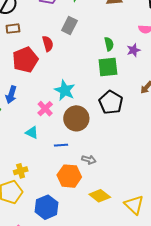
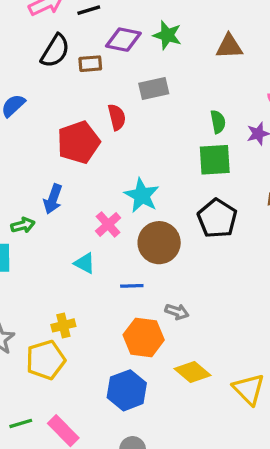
gray rectangle: (69, 25) -> (154, 89), turned 48
brown rectangle: (13, 29) -> (90, 64), moved
blue hexagon: (46, 207) -> (127, 390), moved

